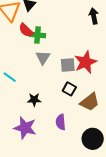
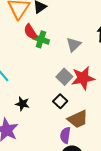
gray triangle: (43, 58) -> (74, 45), moved
gray square: (68, 65) -> (64, 77), turned 35
purple semicircle: (61, 122) -> (65, 135), moved

